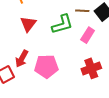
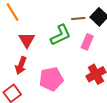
red arrow: (22, 59) -> (21, 65), moved

